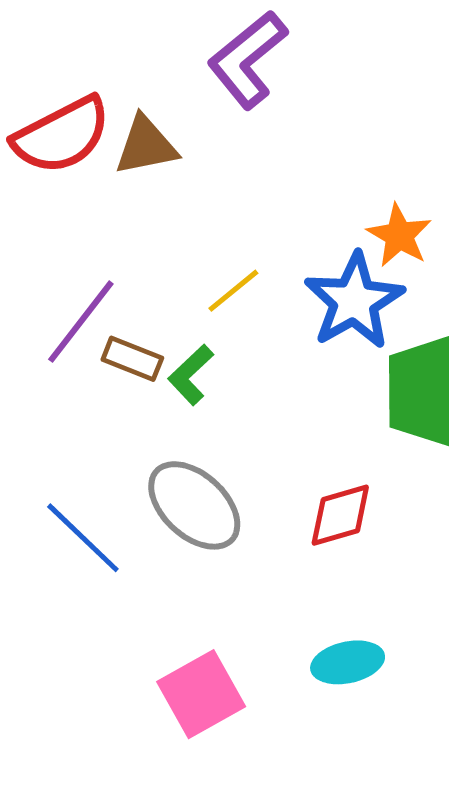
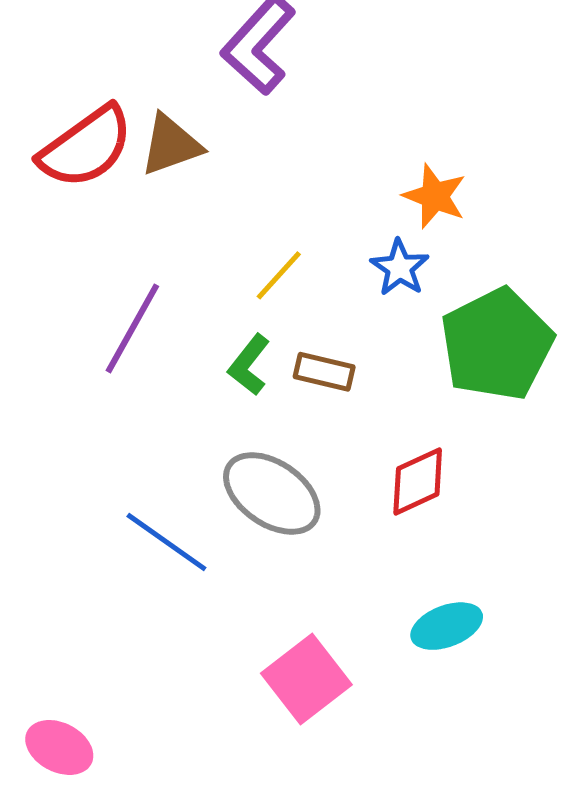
blue star: (354, 301) -> (400, 268), size x0.6
brown rectangle: (132, 359) -> (324, 372), moved

